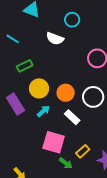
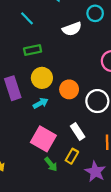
white semicircle: (55, 39) -> (72, 29), turned -54
white rectangle: (72, 117) -> (78, 132), moved
yellow rectangle: (83, 151) -> (72, 156), turned -32

